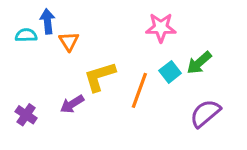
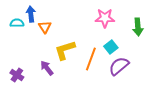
green arrow: (199, 63) -> (138, 27), moved, turned -54
purple arrow: (72, 104) -> (47, 68), turned 84
purple semicircle: (205, 113) -> (119, 66), moved

